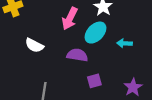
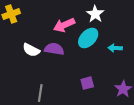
pink arrow: (70, 19) -> (64, 25), turned 40
purple semicircle: (77, 55) -> (54, 49), moved

